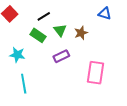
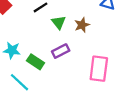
green rectangle: (38, 35) -> (36, 62), moved
cyan line: (24, 84) -> (20, 82), turned -36

